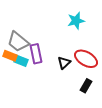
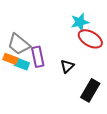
red ellipse: (86, 59) -> (90, 39), moved
black rectangle: (86, 86) -> (90, 90), size x1.5

